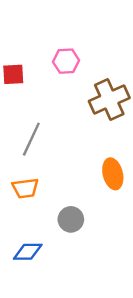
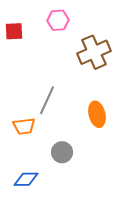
gray line: (31, 139) -> (47, 100), moved

